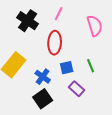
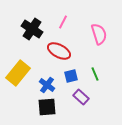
red ellipse: (55, 43) -> (59, 51), turned -65
black square: (43, 99) -> (47, 107), turned 30

